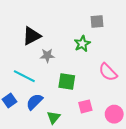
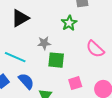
gray star: (47, 55) -> (44, 43), moved
blue semicircle: (34, 102) -> (26, 81), turned 96

